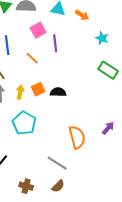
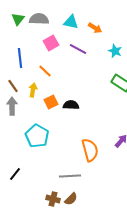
purple line: (55, 43) -> (78, 49), moved, turned -54
yellow arrow: (20, 92) -> (33, 90), moved
gray line: (57, 163) -> (70, 176), turned -35
brown cross: (26, 186) -> (53, 199), moved

